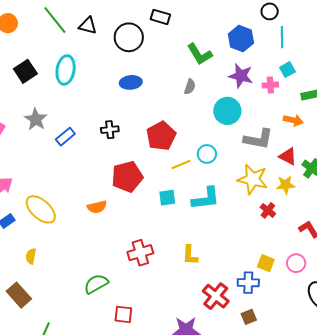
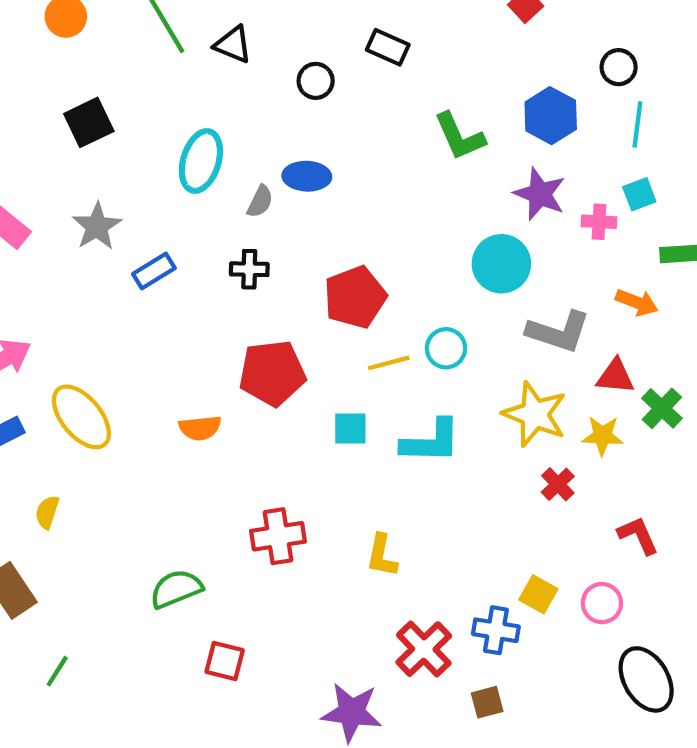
black circle: (129, 37) -> (316, 81), size x0.6
cyan ellipse: (66, 70) -> (201, 161), moved
gray semicircle: (190, 87) -> (260, 201), moved
red triangle: (288, 156) -> (615, 376), turned -30

